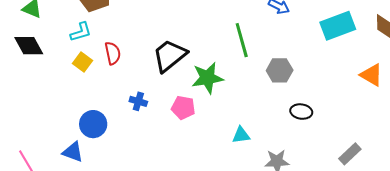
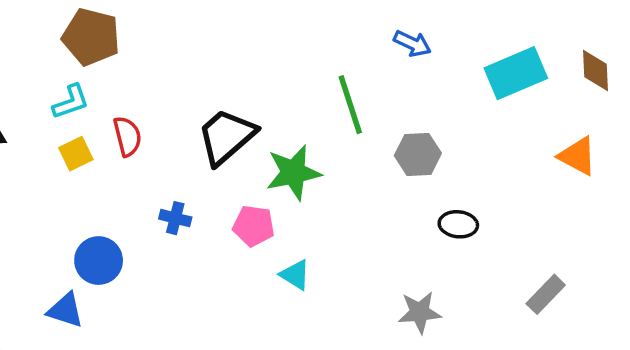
yellow square: (83, 62) -> (76, 154), turned 30
cyan triangle: (241, 135) -> (295, 275), moved, turned 42

